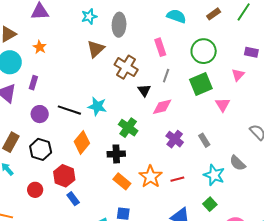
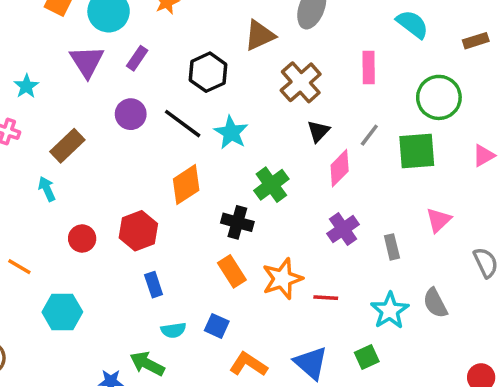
gray line: (166, 76) -> (369, 135), moved
pink triangle: (223, 105) -> (439, 220), moved
pink diamond: (162, 107) -> (340, 168), turned -50
black hexagon: (41, 149) -> (208, 72), moved
blue rectangle: (73, 199) -> (154, 285), moved

